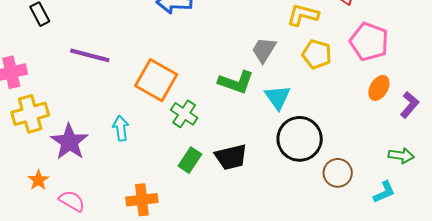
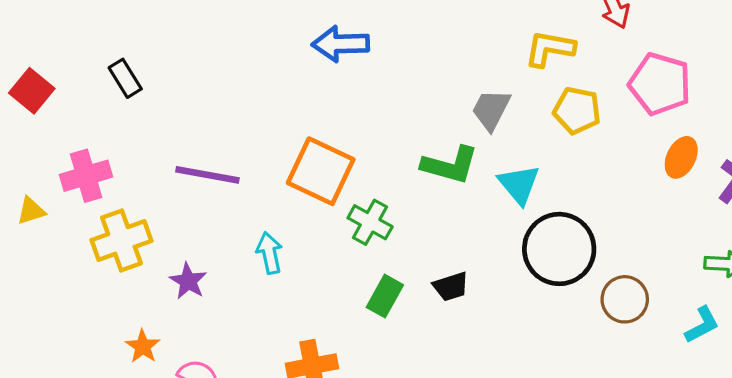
purple line: (90, 55) -> (207, 175), moved
purple star: (69, 142) -> (188, 281), size x0.6
black trapezoid: (231, 157) -> (451, 286), size x0.7

